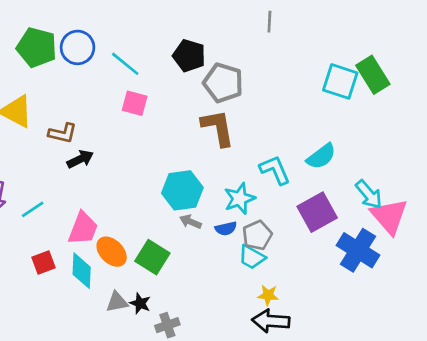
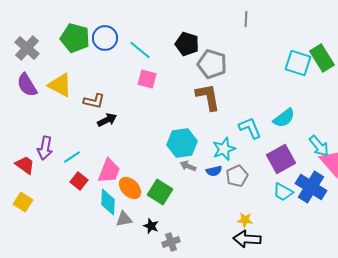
cyan trapezoid: (252, 257) -> (283, 192), moved
red square: (43, 263) -> (79, 181), moved, turned -30
gray triangle: (117, 302) -> (124, 219), moved

